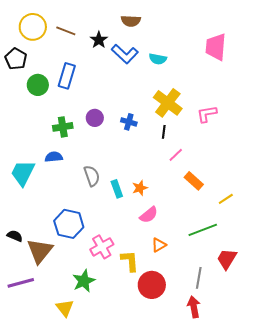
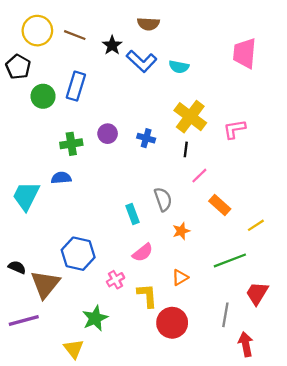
gray semicircle: (92, 176) -> (163, 199), moved
orange star: (140, 188) -> (181, 231), moved
pink semicircle: (149, 215) -> (143, 253), moved
pink cross: (102, 247) -> (116, 280), size x0.7
red arrow: (194, 307) -> (246, 344), moved

